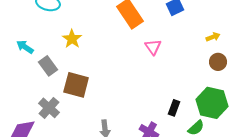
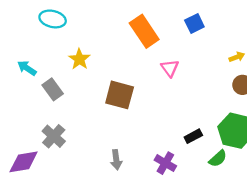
brown square: (76, 85) -> (120, 95), moved
black rectangle: (174, 108) -> (193, 136), turned 42

